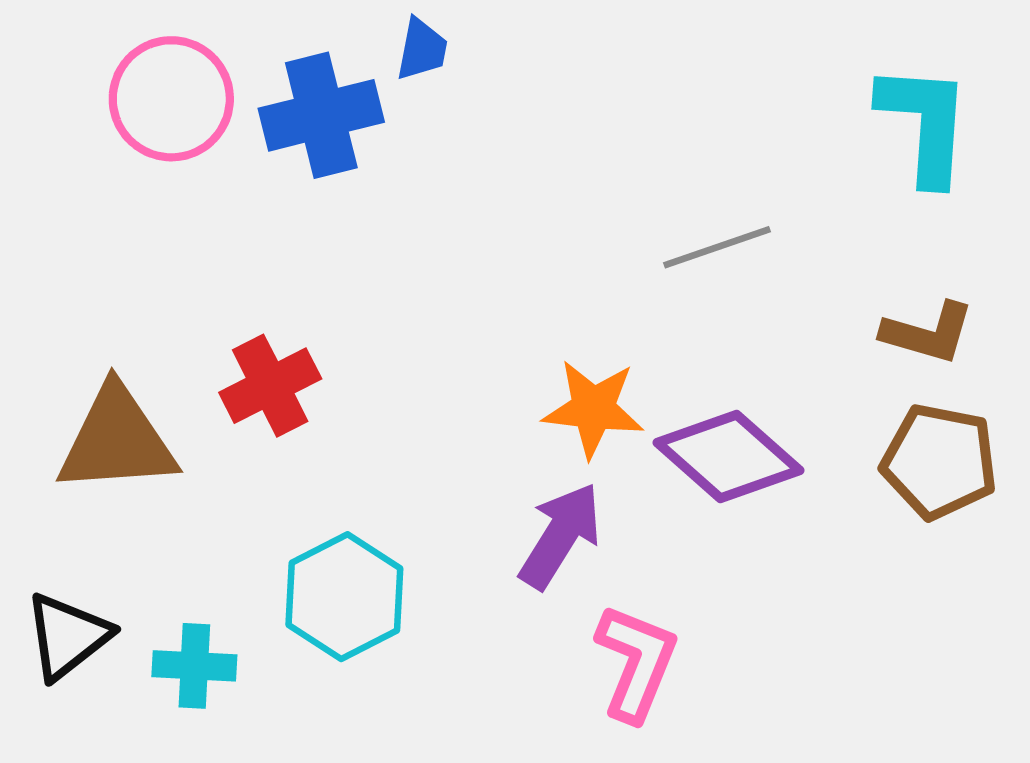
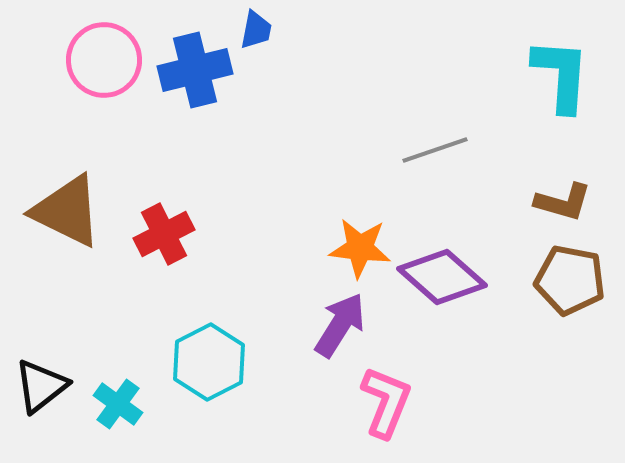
brown triangle: (117, 440) -> (67, 211), moved, turned 30
cyan cross: (194, 666) -> (118, 404), turned 33

